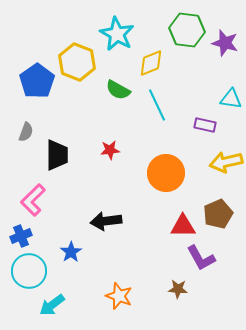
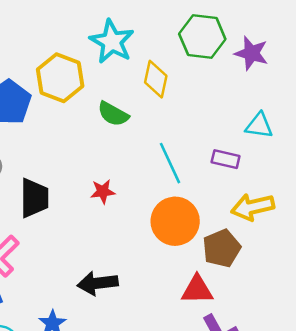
yellow diamond: (151, 63) -> (156, 79), turned -56
cyan line: (157, 105) -> (170, 163), moved
brown pentagon: (218, 214) -> (222, 248), moved

